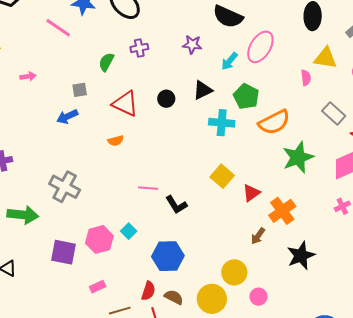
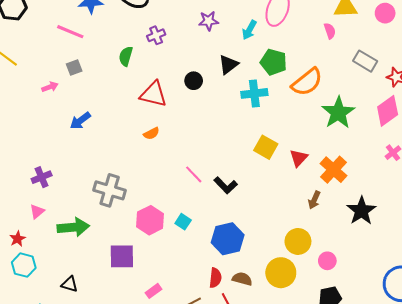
gray square: (80, 90) -> (74, 67), moved
blue arrow: (67, 117) -> (80, 121), moved
pink line: (148, 188) -> (194, 174), turned 54
pink hexagon: (99, 239) -> (150, 220), moved
pink rectangle: (98, 287) -> (154, 291), moved

